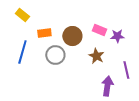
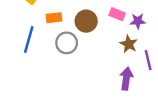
brown star: (96, 56) -> (129, 44), moved

